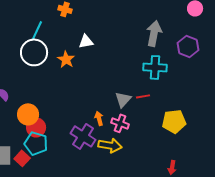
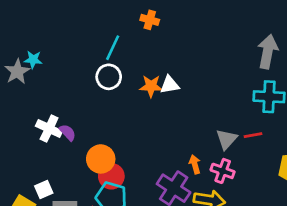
white triangle: (86, 41) -> (170, 85), moved
white circle: (34, 52) -> (109, 77), size x0.7
orange star: (66, 59) -> (151, 86), turned -30

